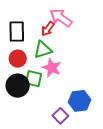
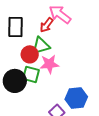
red circle: (18, 59) -> (30, 54), moved
pink star: (52, 68) -> (49, 64), turned -30

